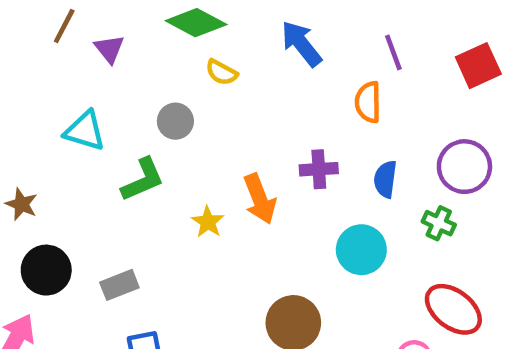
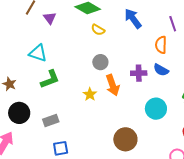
gray circle: (175, 121) -> (100, 62), moved
blue semicircle: (385, 179) -> (161, 70), moved, turned -70
green L-shape: (143, 180) -> (50, 79), moved

